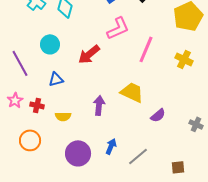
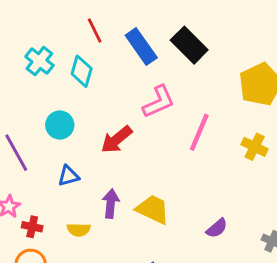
yellow trapezoid: (132, 92) -> (153, 209), moved
red cross: (37, 105) -> (32, 227), moved
purple arrow: (99, 105) -> (111, 203), moved

